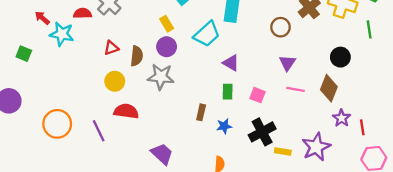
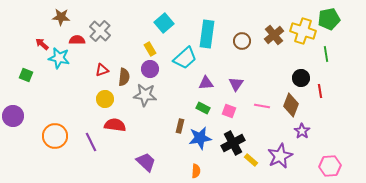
brown circle: (281, 27) -> (242, 41), moved
purple triangle: (231, 63) -> (206, 83), turned -35
purple triangle: (287, 63) -> (236, 84), moved
green rectangle: (228, 92) -> (203, 108), turned -64
blue star: (224, 126) -> (200, 138), size x1.6
red line: (362, 127) -> (320, 91), moved
yellow rectangle: (283, 151) -> (251, 160), turned 32

